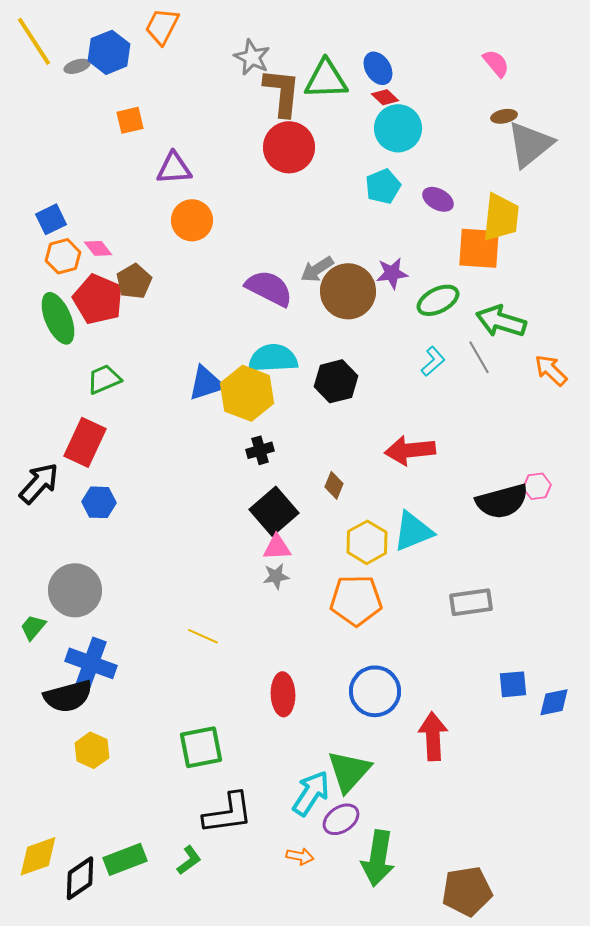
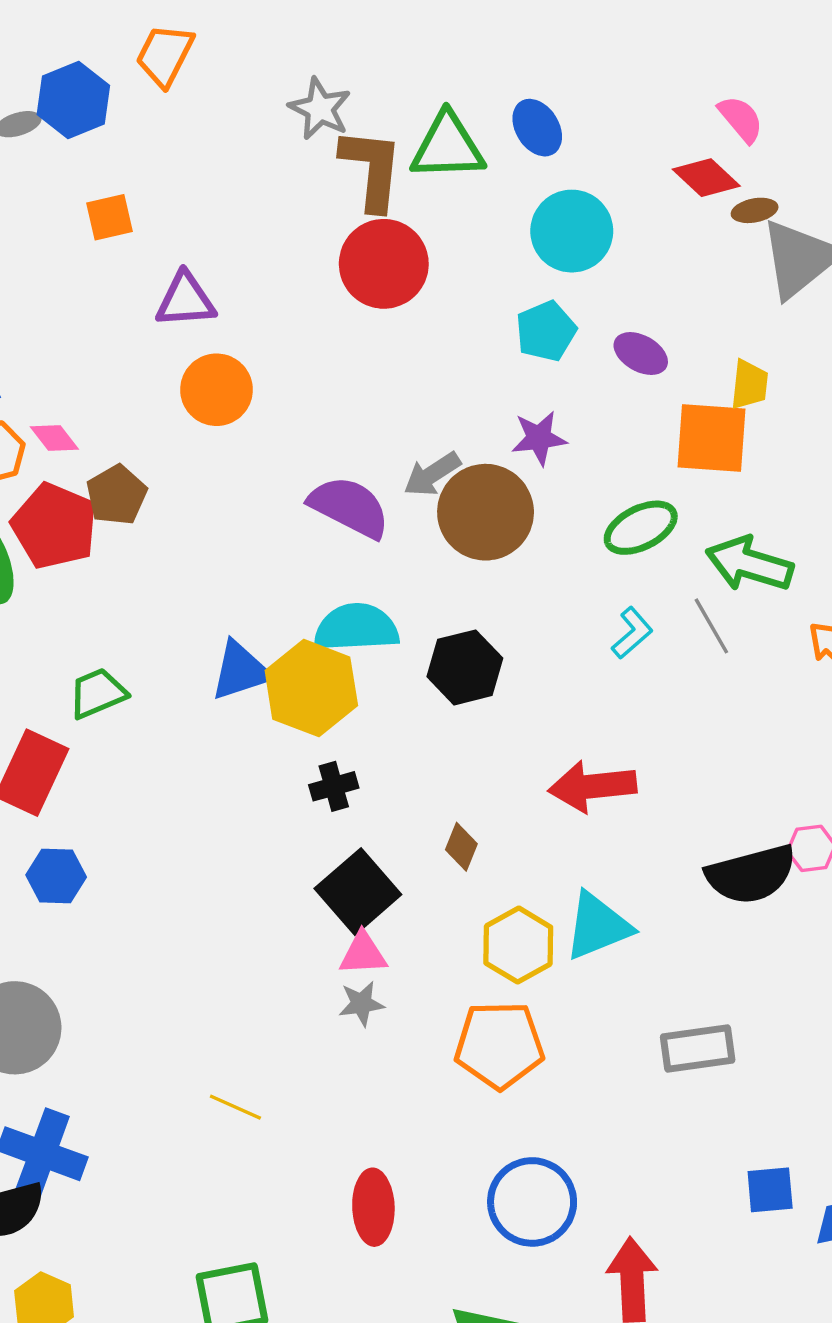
red diamond: (385, 97) -> (706, 178), moved, size x1.4
yellow trapezoid: (501, 217) -> (749, 385), size x0.6
purple star: (392, 273) -> (539, 438), moved
green trapezoid: (104, 379) -> (98, 693), moved

